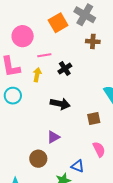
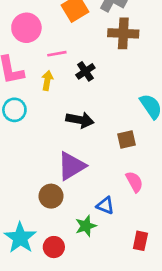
brown cross: (93, 41) -> (123, 33), size x1.5
purple triangle: (53, 137) -> (71, 166), size x1.6

